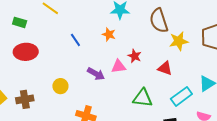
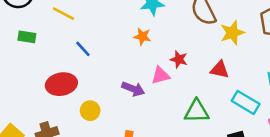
blue line: (75, 40) -> (83, 49), moved
red ellipse: (26, 52) -> (61, 84), moved
cyan rectangle: (181, 96) -> (246, 102), turned 75

